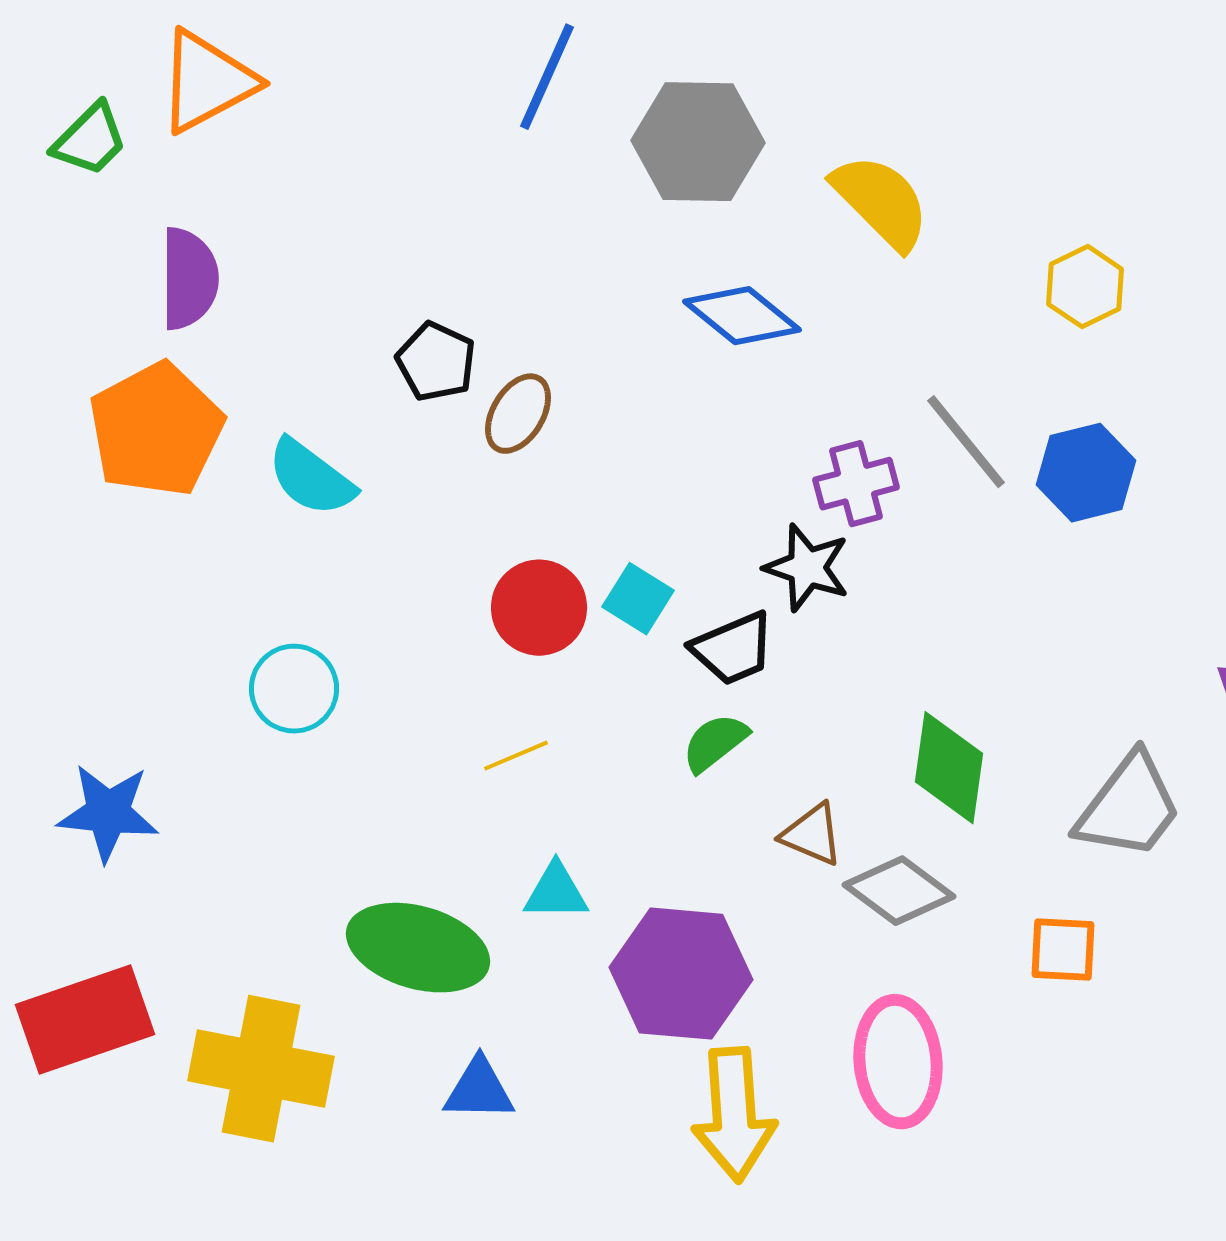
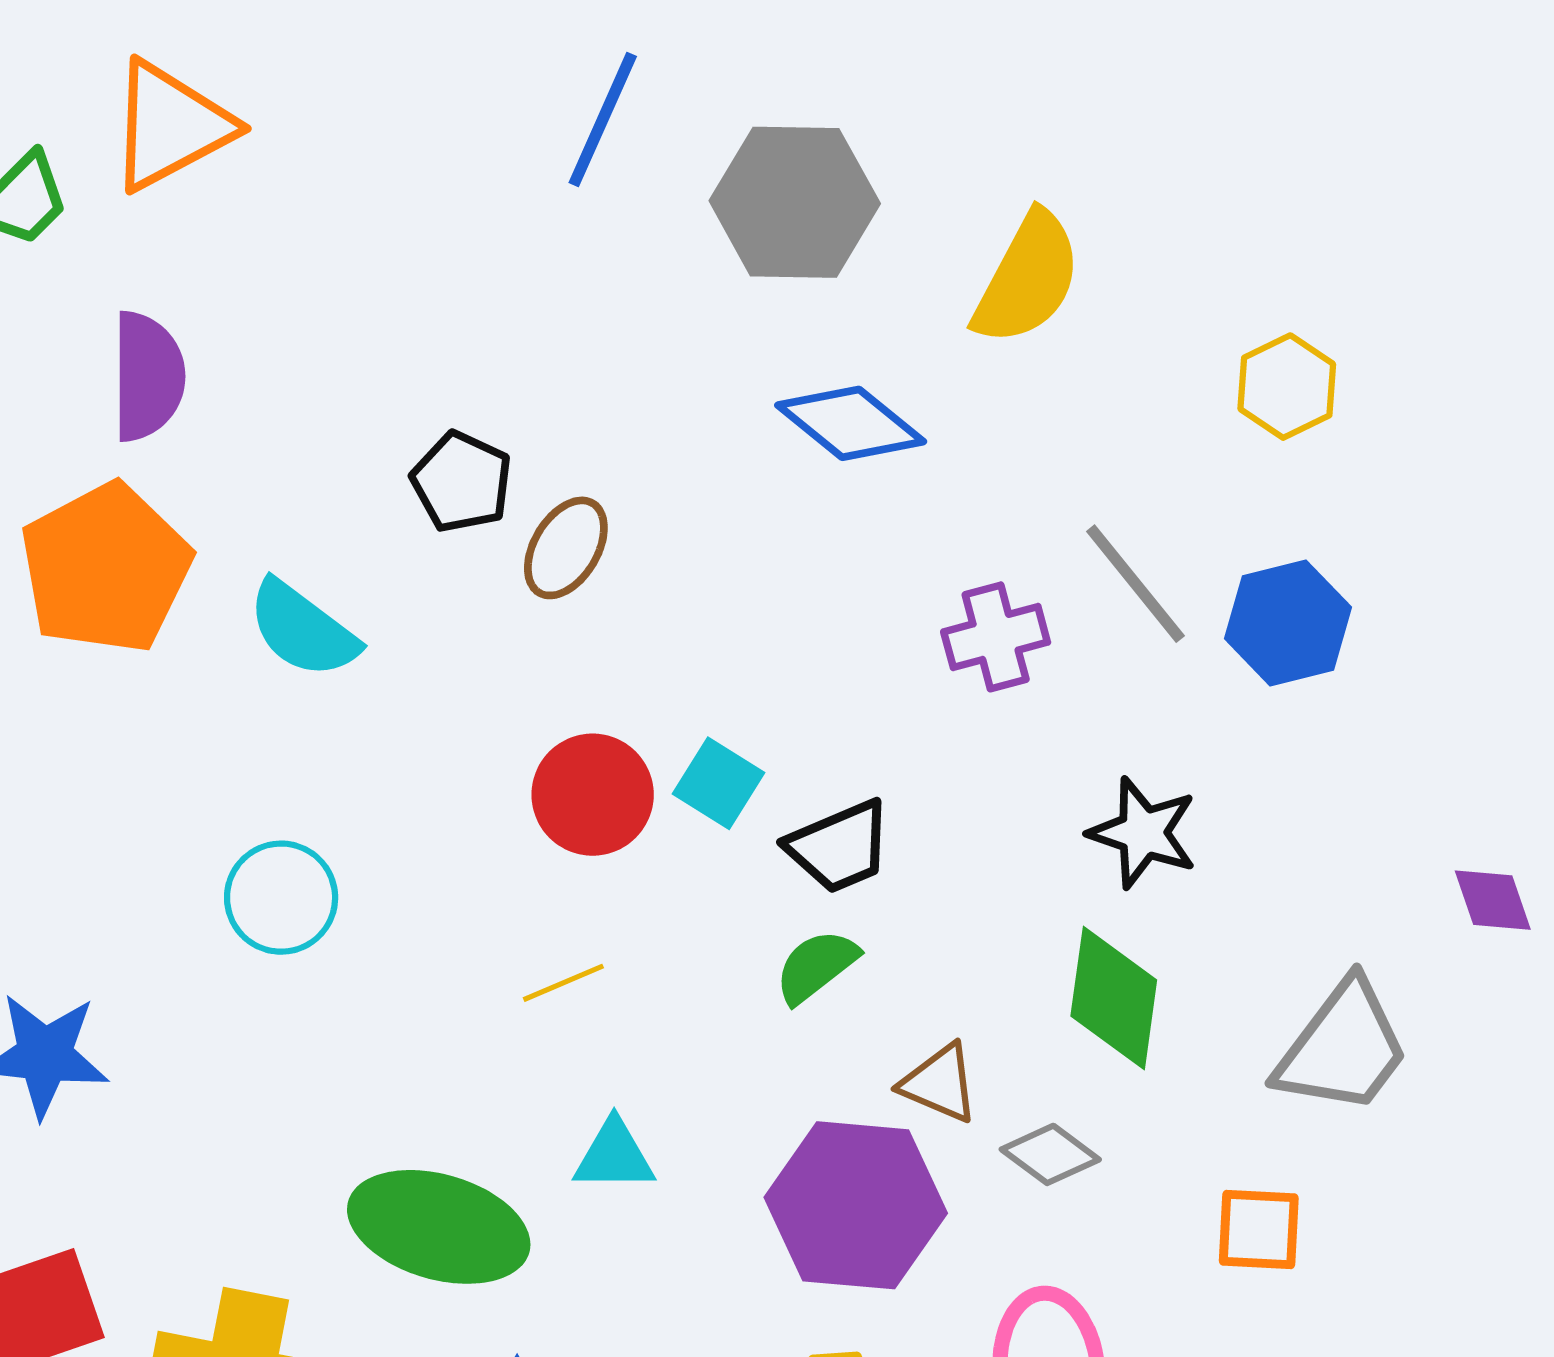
yellow semicircle: (881, 202) -> (1027, 278), turned 73
black star: (807, 568) -> (1143, 833), moved
gray diamond: (899, 891) -> (1050, 1154), size x0.7
purple hexagon: (681, 974) -> (856, 1205), moved

